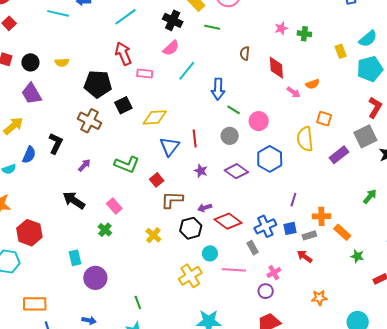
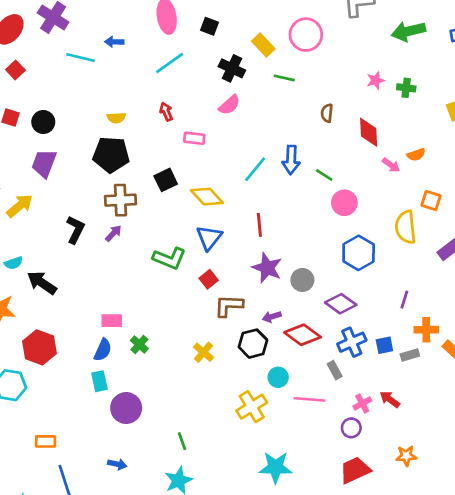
red arrow: (123, 54) -> (166, 112), size x0.6
yellow semicircle: (62, 62) -> (116, 118), moved
cyan line: (187, 71) -> (255, 169), moved
black pentagon: (98, 84) -> (111, 155), moved
purple trapezoid: (31, 94) -> (44, 163), turned 50
green line: (234, 110) -> (324, 175), moved
yellow diamond: (155, 117) -> (207, 197), turned 50
brown cross: (89, 121) -> (121, 200), turned -30
gray circle: (230, 136) -> (302, 280), moved
blue triangle: (170, 146) -> (209, 238), moved
blue semicircle: (29, 155) -> (103, 350), moved
purple arrow: (84, 165) -> (113, 233), moved
purple star: (201, 171) -> (267, 268), size x1.6
purple diamond: (236, 171) -> (341, 304), moved
black arrow: (74, 200) -> (42, 283), moved
purple line: (293, 200) -> (404, 300), moved
pink rectangle: (114, 206) -> (112, 321), moved, turned -49
red arrow: (305, 257) -> (390, 399), moved
orange star: (319, 298) -> (406, 456), moved
orange rectangle: (35, 304) -> (46, 441), size x0.7

